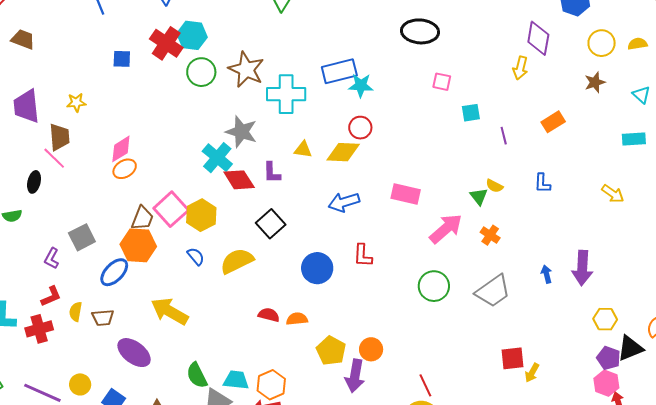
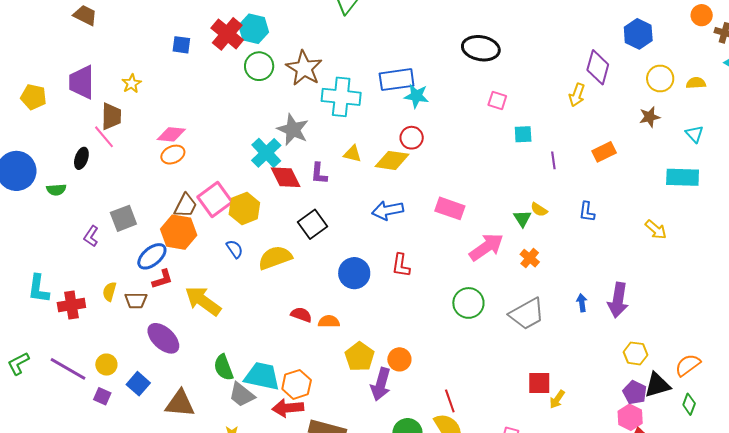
yellow star: (76, 102) -> (132, 84), turned -30
cyan rectangle: (634, 139) -> (683, 177), size x1.4
pink diamond: (121, 149) -> (171, 134), turned 32
red L-shape: (51, 296) -> (162, 279), moved
cyan trapezoid: (236, 380) -> (262, 376), size x1.4

